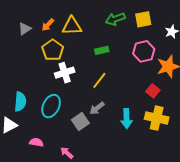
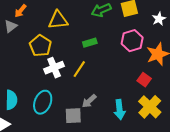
orange arrow: (48, 25) -> (20, 11), moved
yellow line: (99, 80) -> (79, 69), moved
yellow cross: (157, 118) -> (150, 107), turned 35
gray square: (80, 121) -> (73, 116), turned 36

